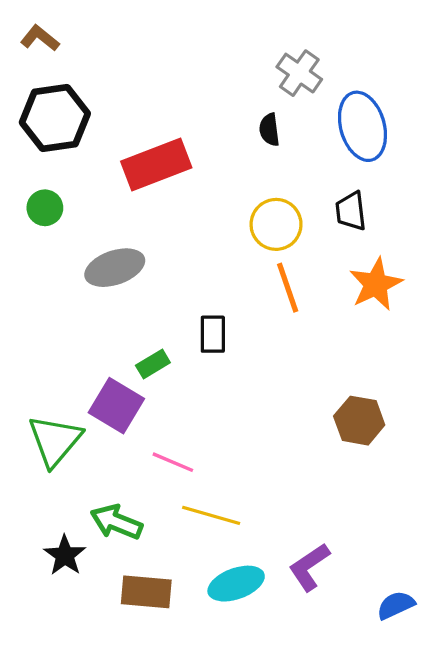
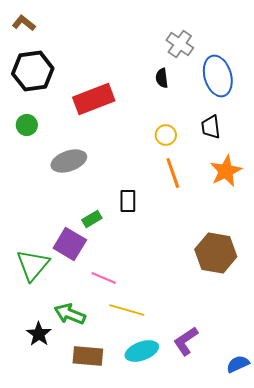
yellow circle: (276, 224) -> (166, 135), size x0.7
brown hexagon: (359, 421) -> (216, 253), size x1.4

